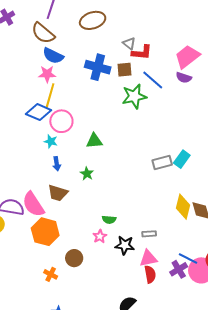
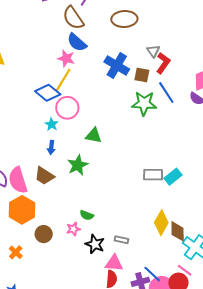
red L-shape: (142, 52) -> (163, 63), turned -75
green star: (87, 174) -> (78, 165), size x1.5
brown circle: (74, 258) -> (44, 234), moved

